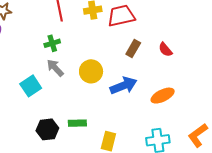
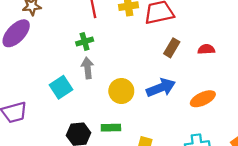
red semicircle: (165, 50) -> (206, 49), turned 126
gray arrow: (55, 68) -> (88, 68), turned 36
yellow circle: (91, 71) -> (121, 91), moved

